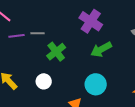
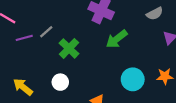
gray line: (38, 33) -> (46, 32), turned -32
cyan circle: (96, 84) -> (133, 79), moved

